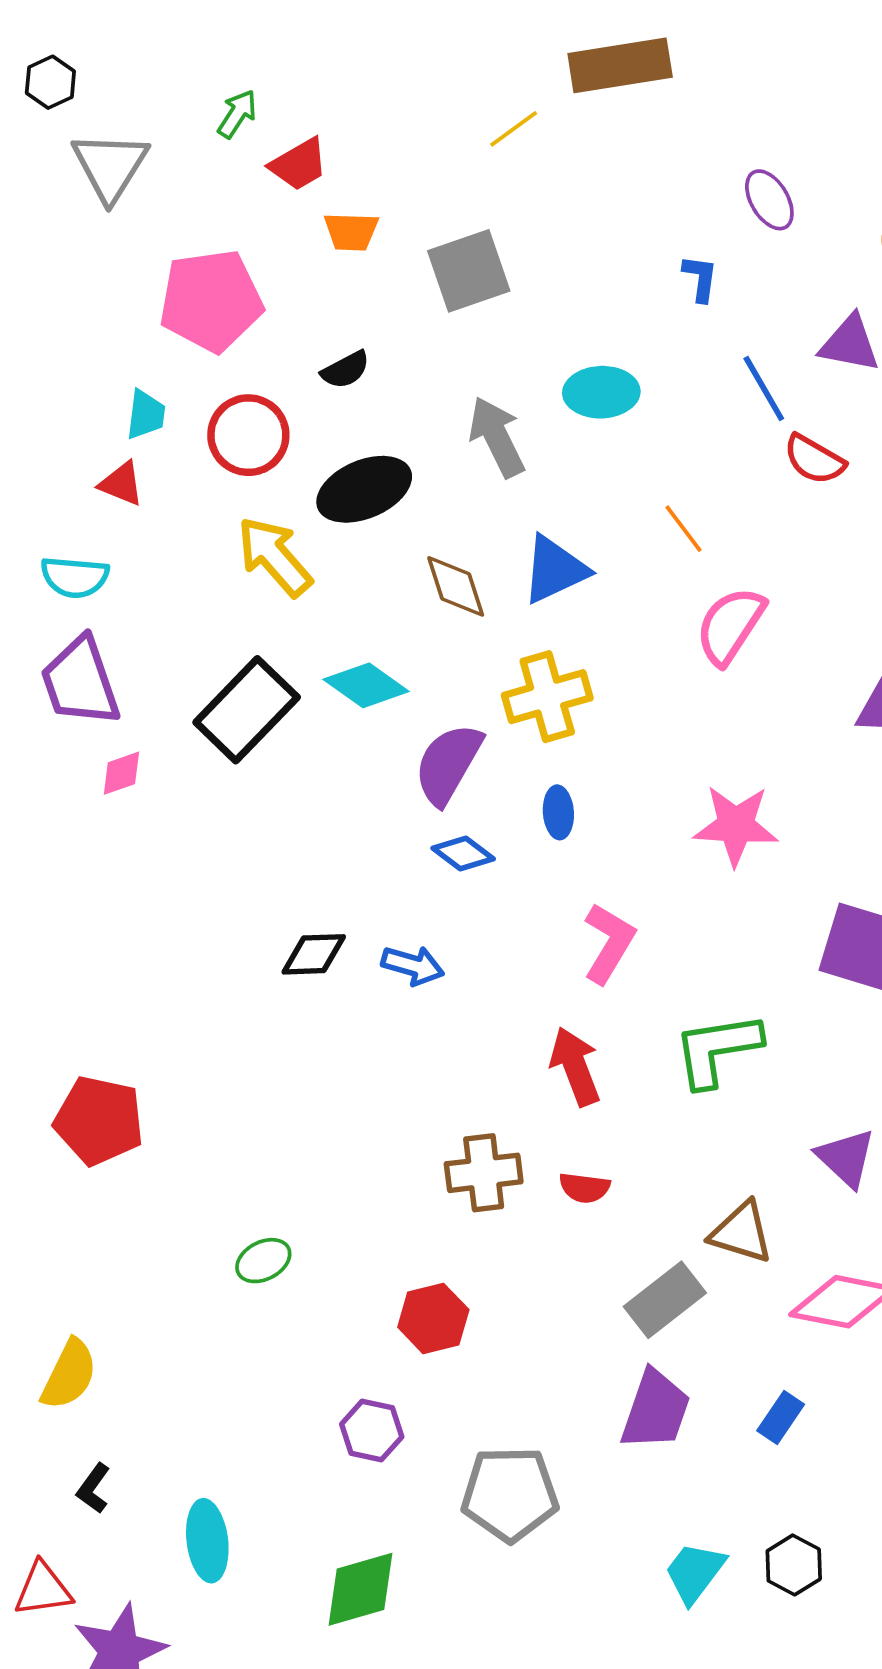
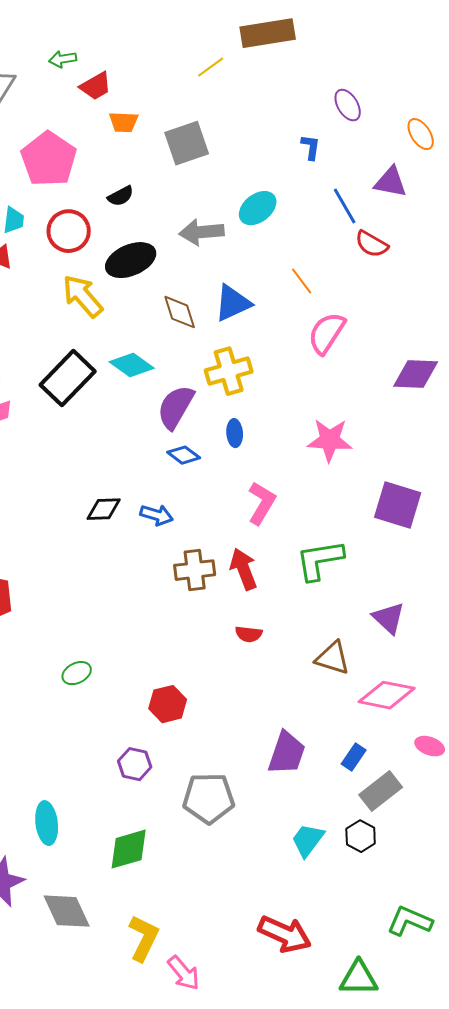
green arrow: (237, 114) -> (63, 59), turned -132
pink pentagon: (211, 301) -> (49, 159), turned -30
cyan ellipse: (601, 392) -> (258, 208), turned -36
gray arrow: (497, 437) -> (202, 232), turned -69
brown cross: (484, 1173) -> (195, 570), moved
gray rectangle: (665, 1300) -> (381, 791), moved

